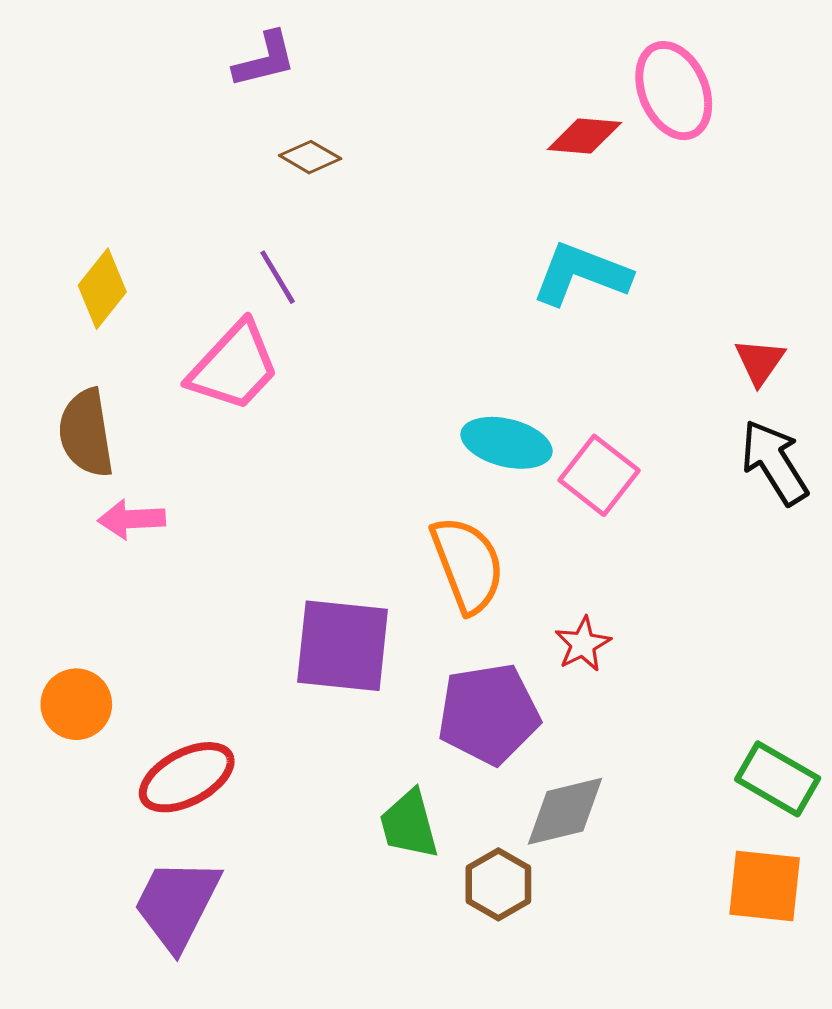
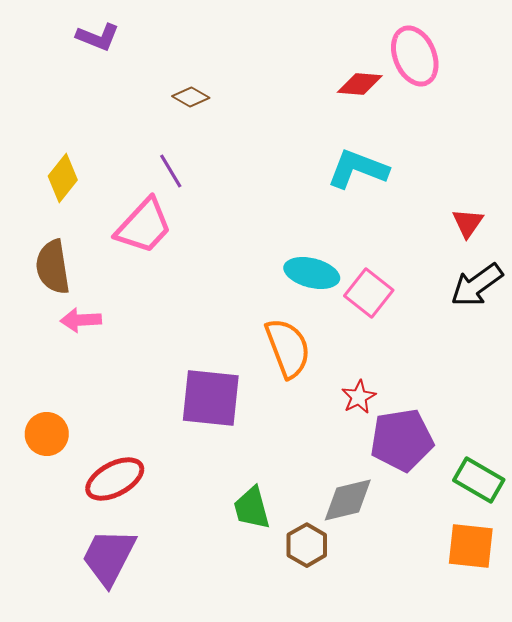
purple L-shape: (265, 60) -> (98, 37), moved, turned 36
black arrow: (774, 462) -> (477, 285), turned -94
purple pentagon: (489, 714) -> (402, 440), moved

